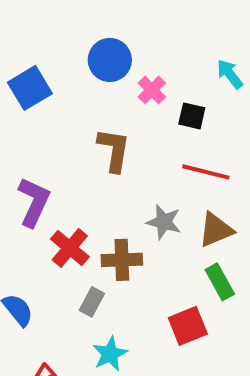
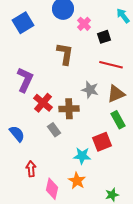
black square: (192, 116) -> (104, 37), turned -32
gray rectangle: (92, 302) -> (54, 130), turned -64
cyan star: (110, 354) -> (82, 156), moved, turned 30

